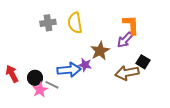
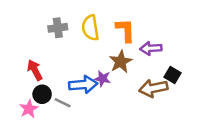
orange L-shape: (131, 25) -> (125, 30), moved
purple arrow: (125, 40) -> (151, 48), turned 42
red arrow: (12, 74) -> (35, 70), moved
pink star: (40, 90) -> (29, 109), moved

